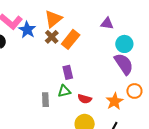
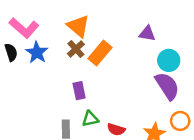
orange triangle: (53, 19) -> (78, 26), turned -42
blue star: (27, 30) -> (37, 53), moved
purple rectangle: (68, 72) -> (79, 91), moved

